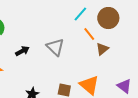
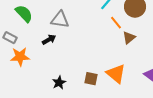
gray triangle: (55, 47) -> (60, 20), moved, turned -36

